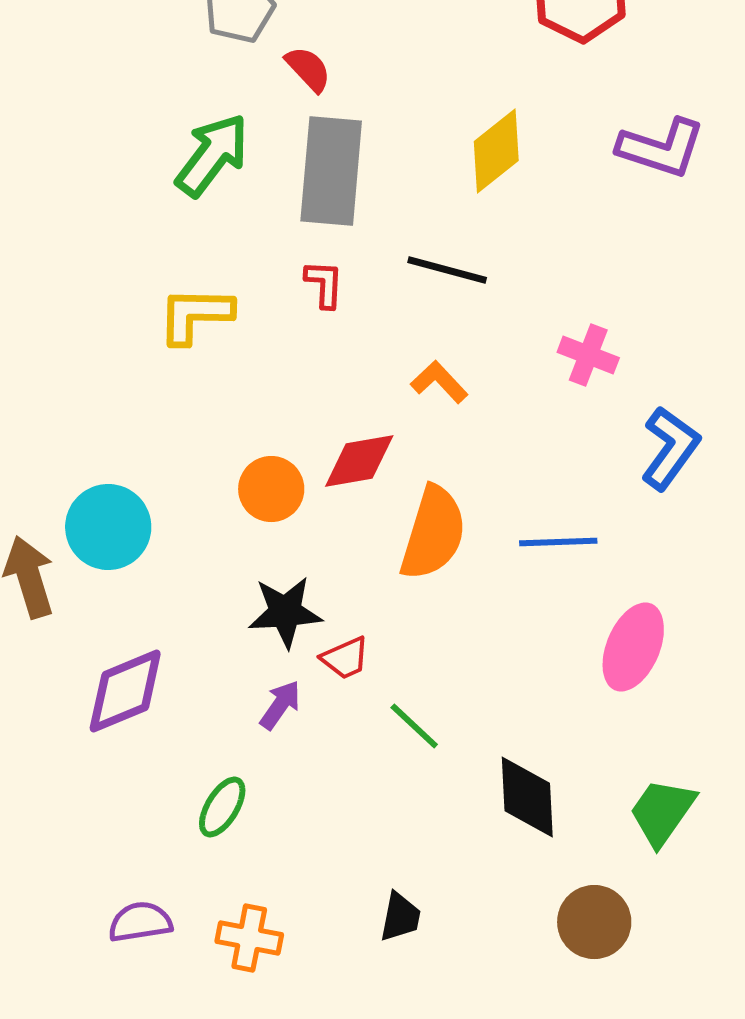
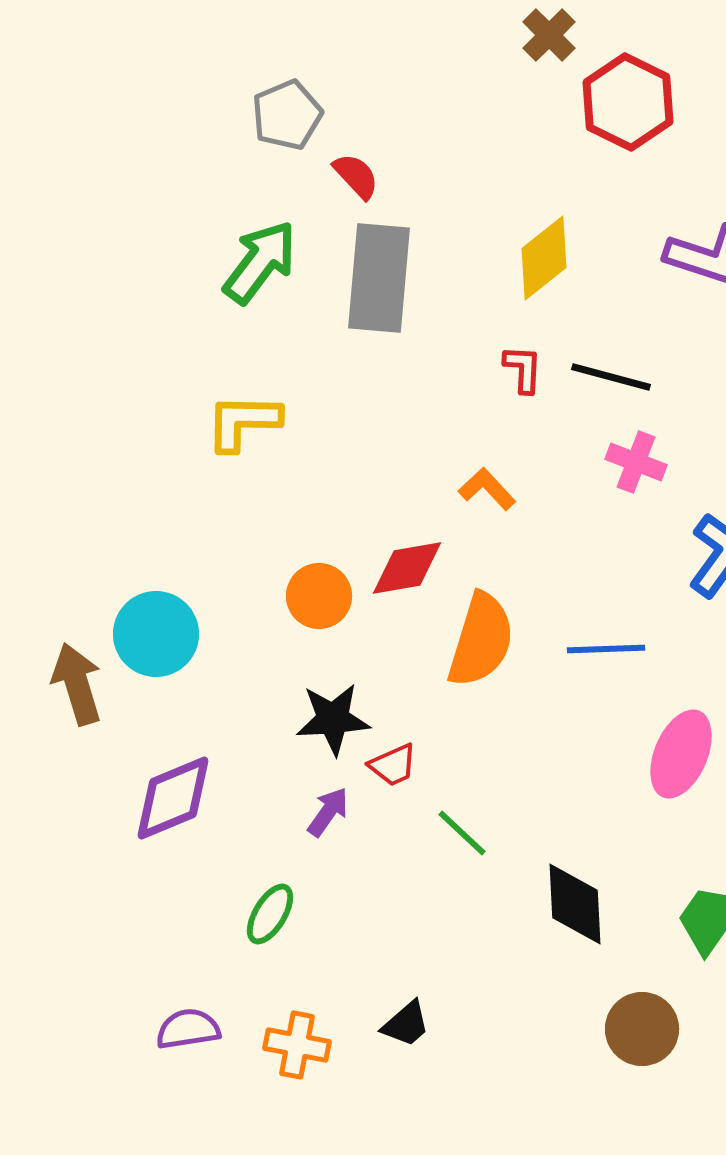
black line: (447, 270) -> (611, 377), moved
red L-shape: (324, 284) -> (523, 369), moved
black trapezoid: (400, 917) -> (406, 1024), moved, turned 38

